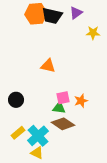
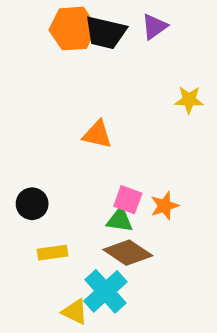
yellow star: (93, 33) -> (189, 100), moved
pink square: (63, 98) -> (128, 200), turned 32
yellow rectangle: (18, 133) -> (52, 253), moved, turned 32
cyan cross: (38, 136) -> (105, 291), moved

